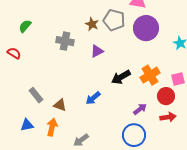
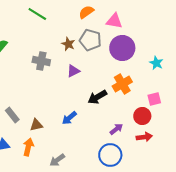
orange cross: (150, 75) -> (122, 84), moved
brown triangle: (60, 105) -> (36, 125), turned -32

